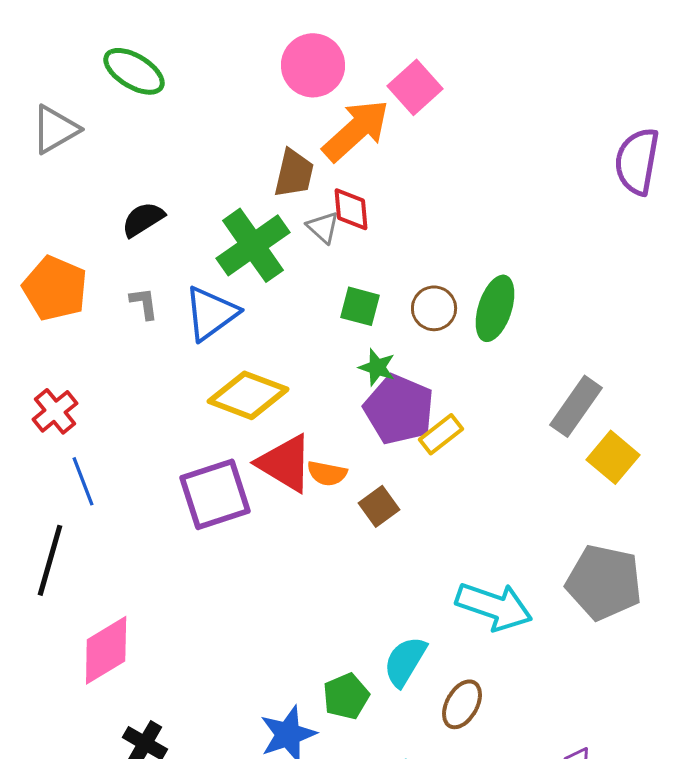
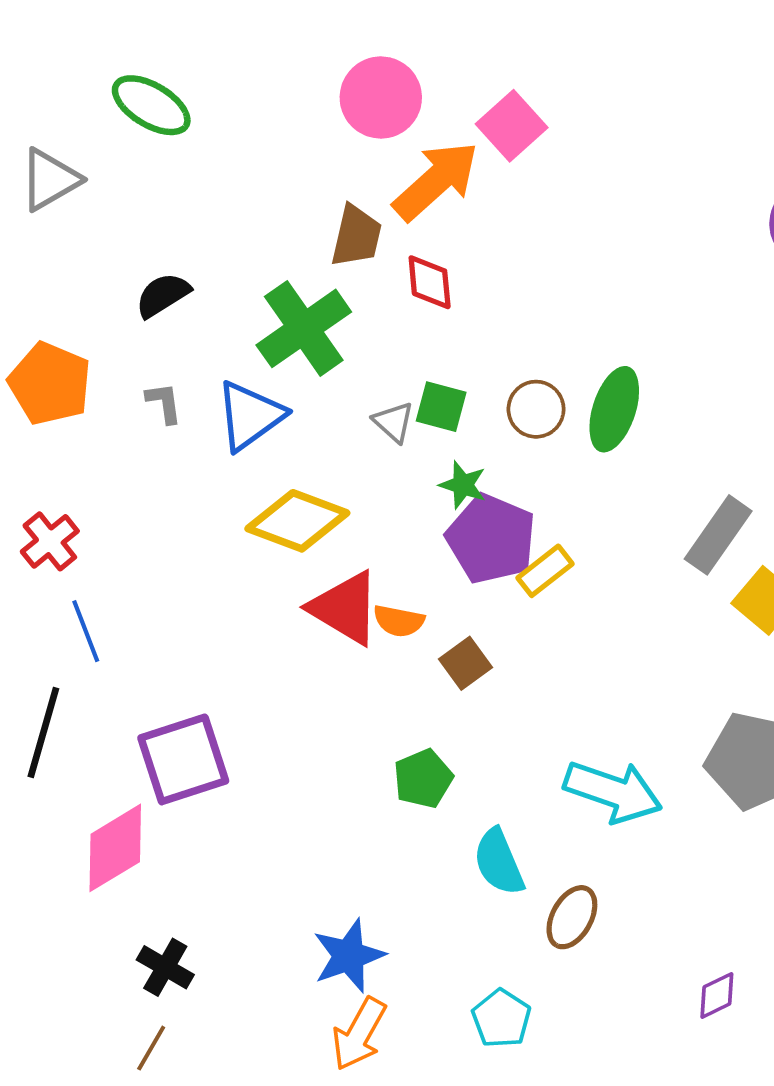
gray triangle: (323, 227) -> (394, 422), moved
purple square: (215, 494) -> (183, 759), moved
cyan semicircle: (405, 661) -> (499, 862), turned -54
green pentagon: (346, 696) -> (423, 779), moved

